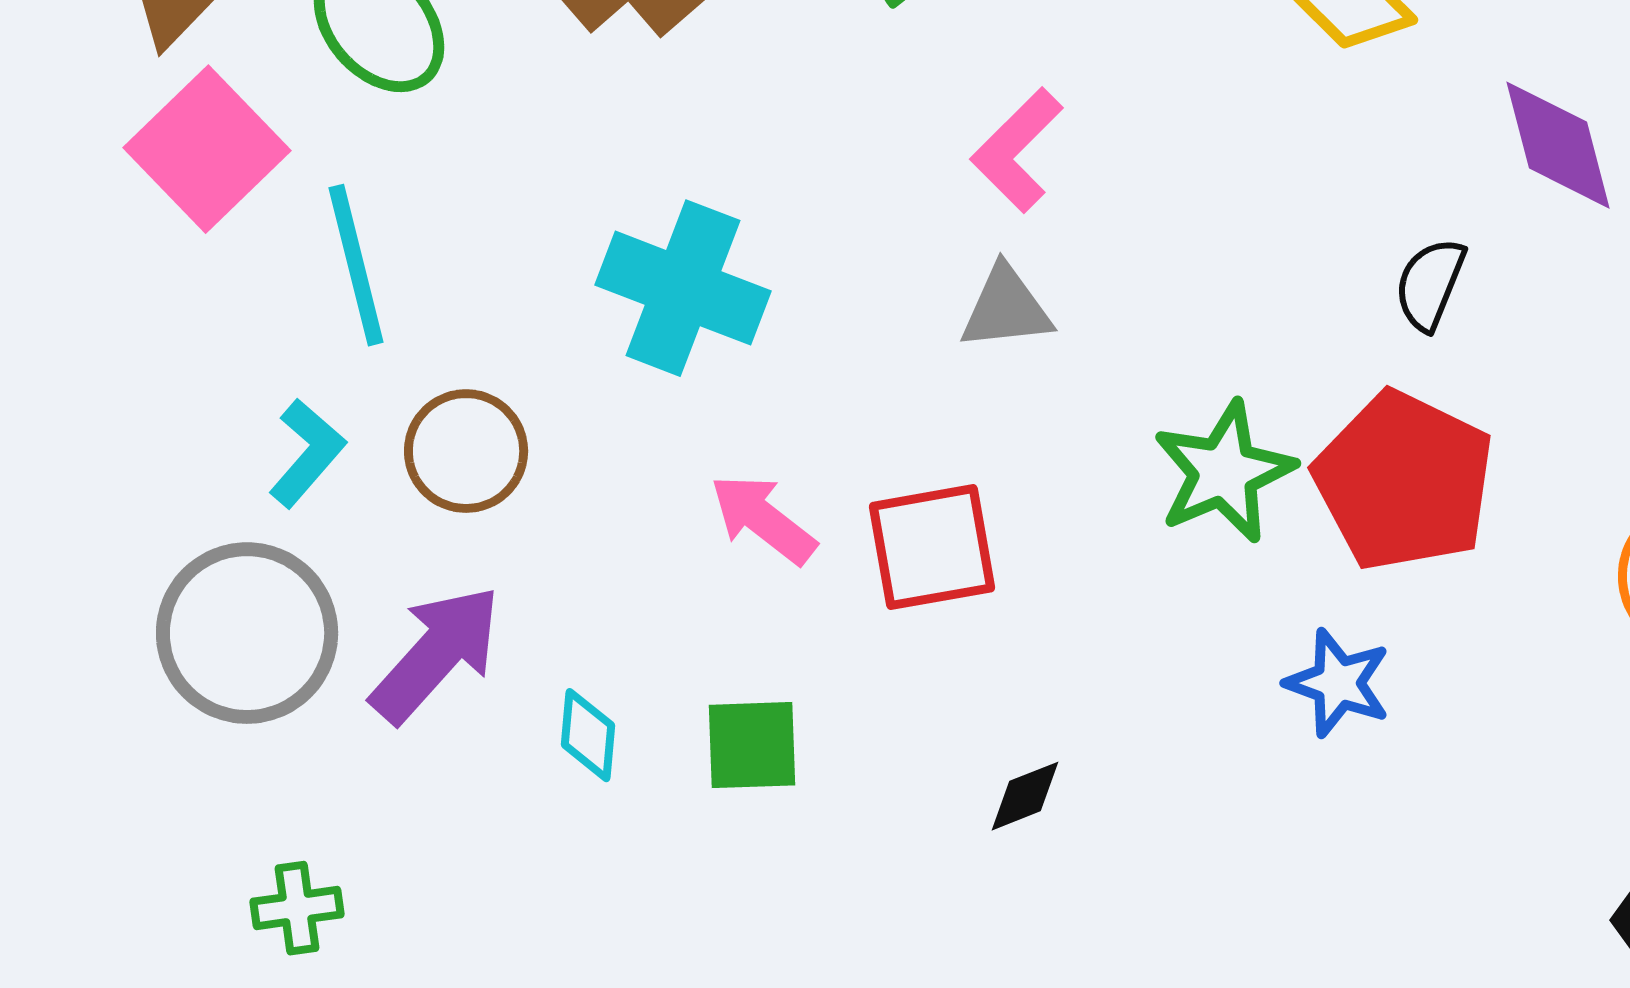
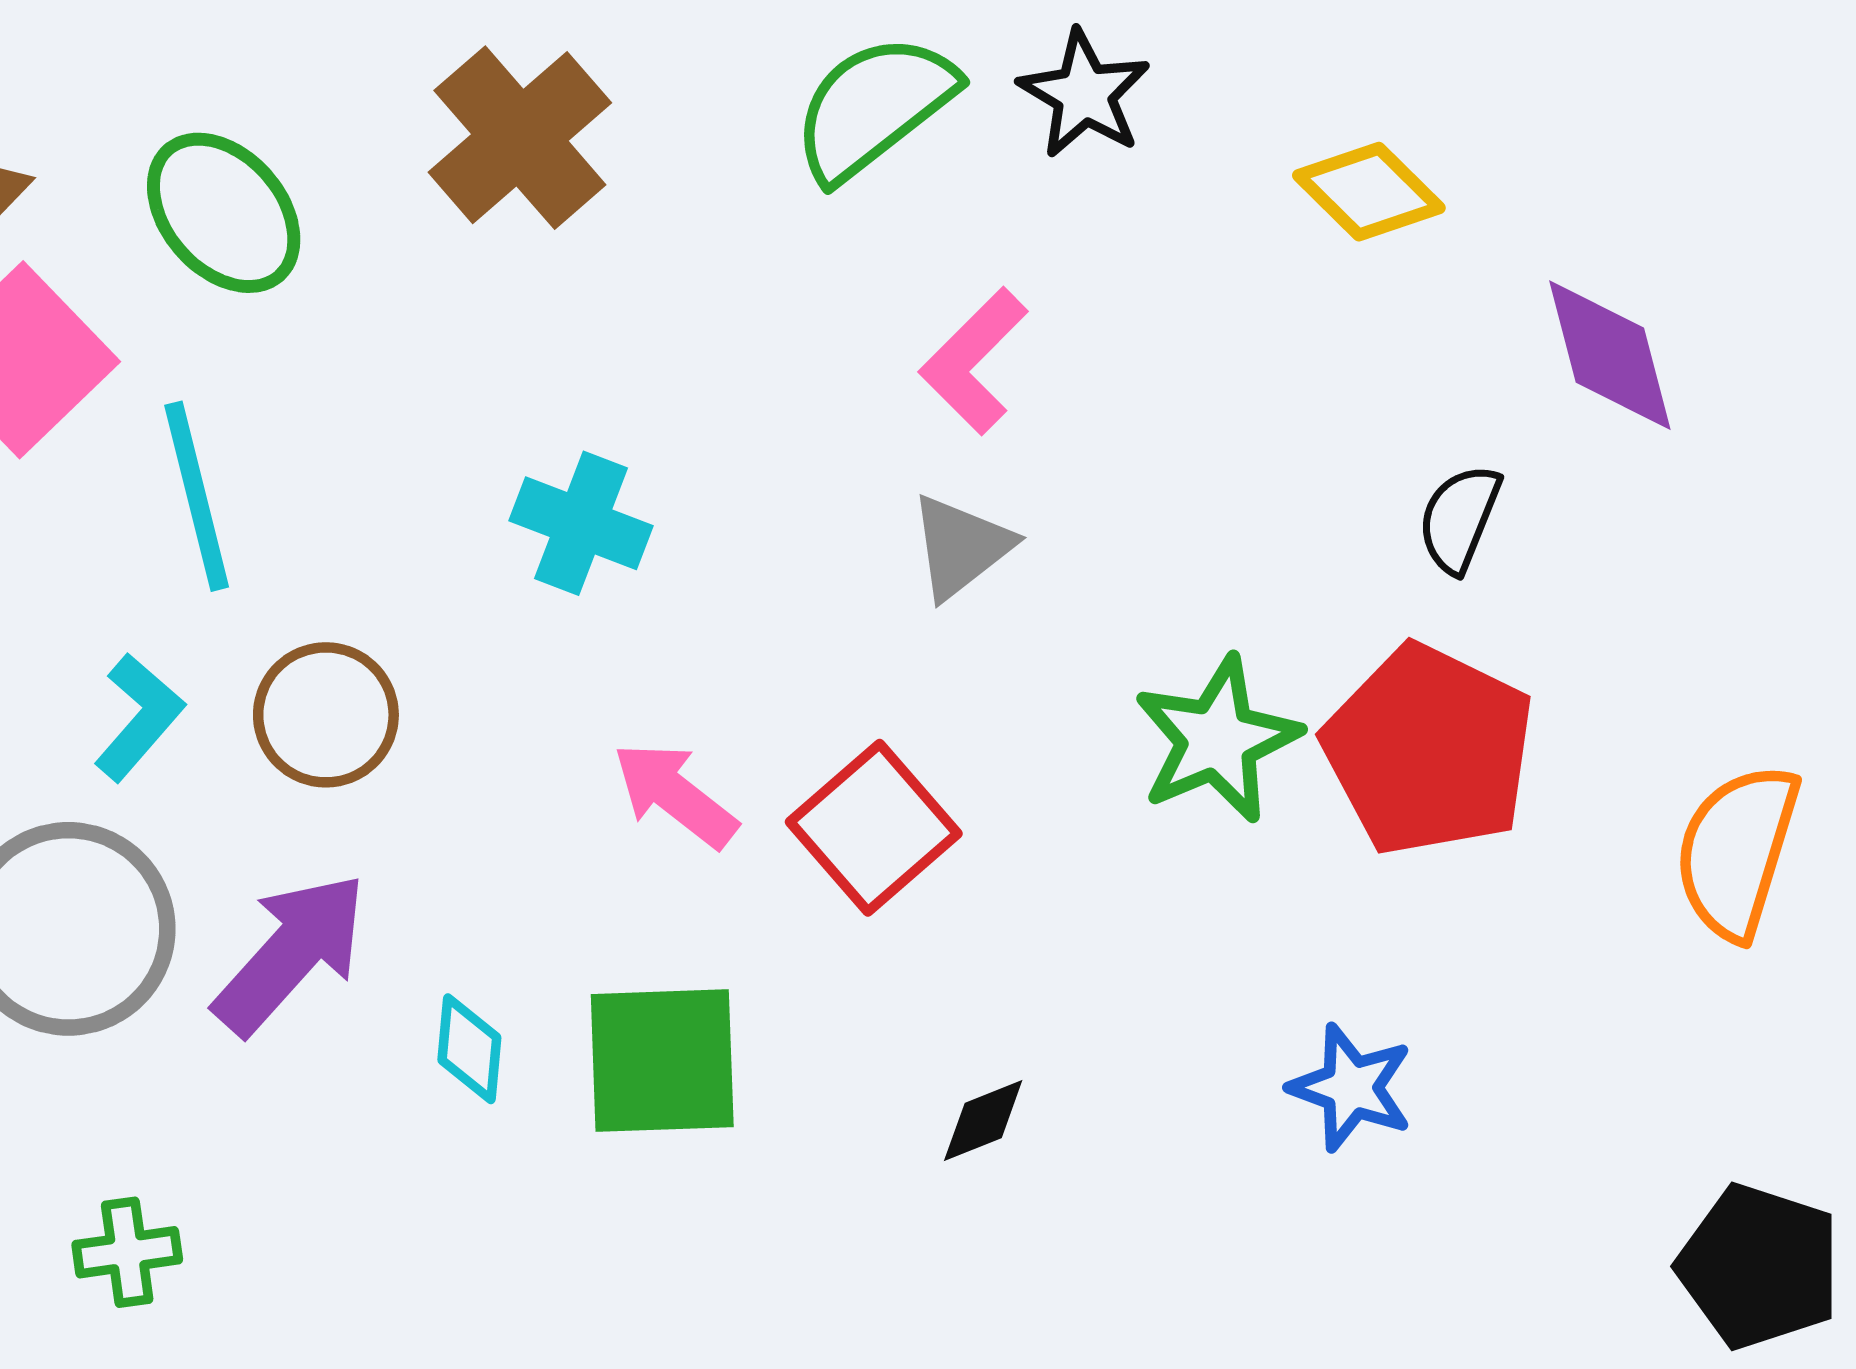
cyan cross: (683, 288) -> (581, 523), size x0.7
gray triangle: (1006, 308) -> (961, 547), turned -32
red square: (932, 547) -> (874, 828), turned -31
blue star: (1338, 683) -> (1351, 1088), moved
green square: (752, 745) -> (662, 1061), size x1.4

